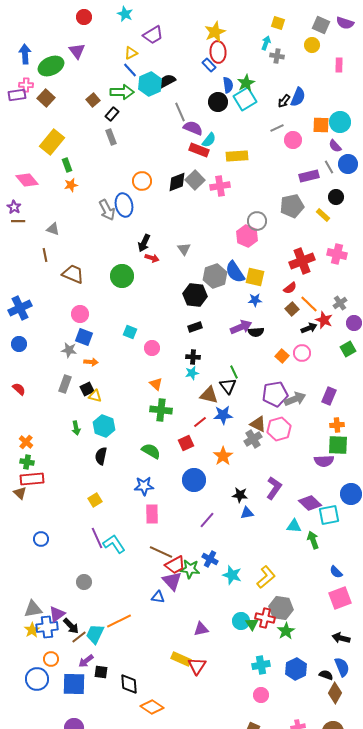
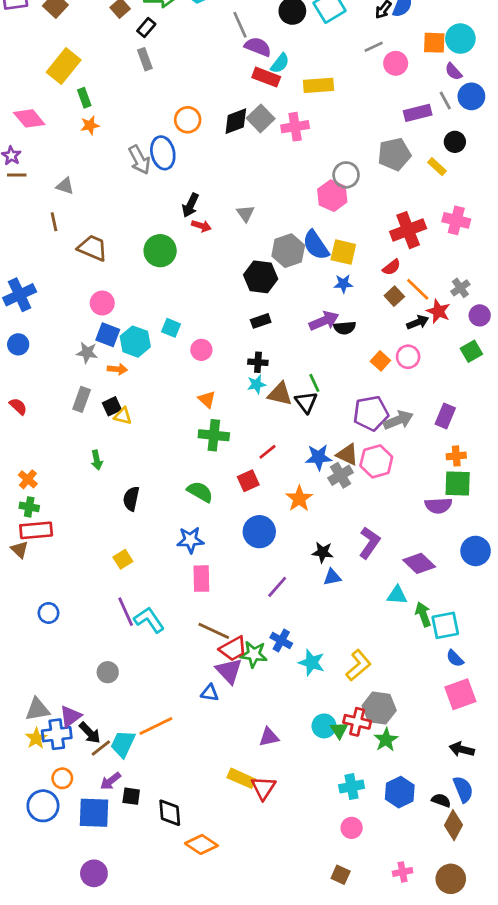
brown triangle: (209, 395) -> (280, 394), moved
blue star: (223, 415) -> (318, 457), moved
cyan hexagon: (104, 426) -> (135, 342), moved
cyan square: (329, 515) -> (445, 625), moved

